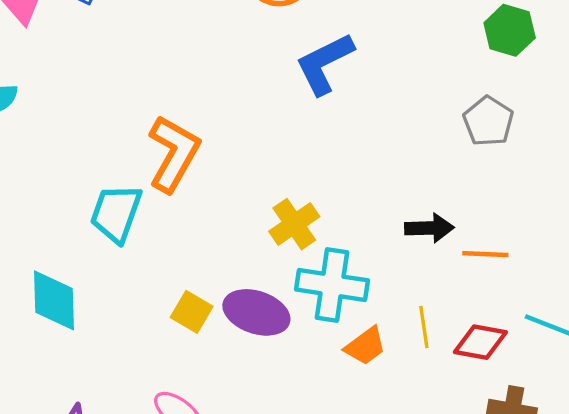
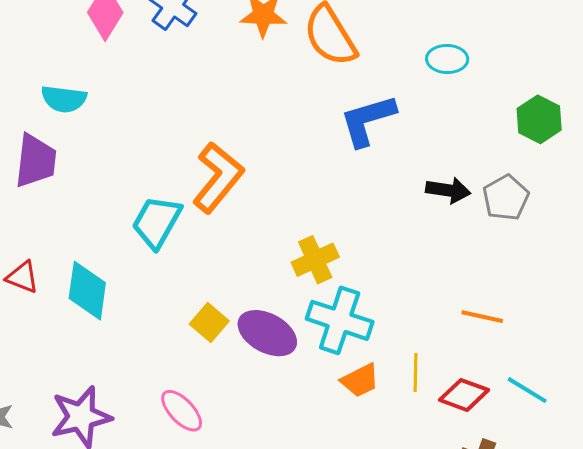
black arrow: (429, 228) -> (448, 190), moved

